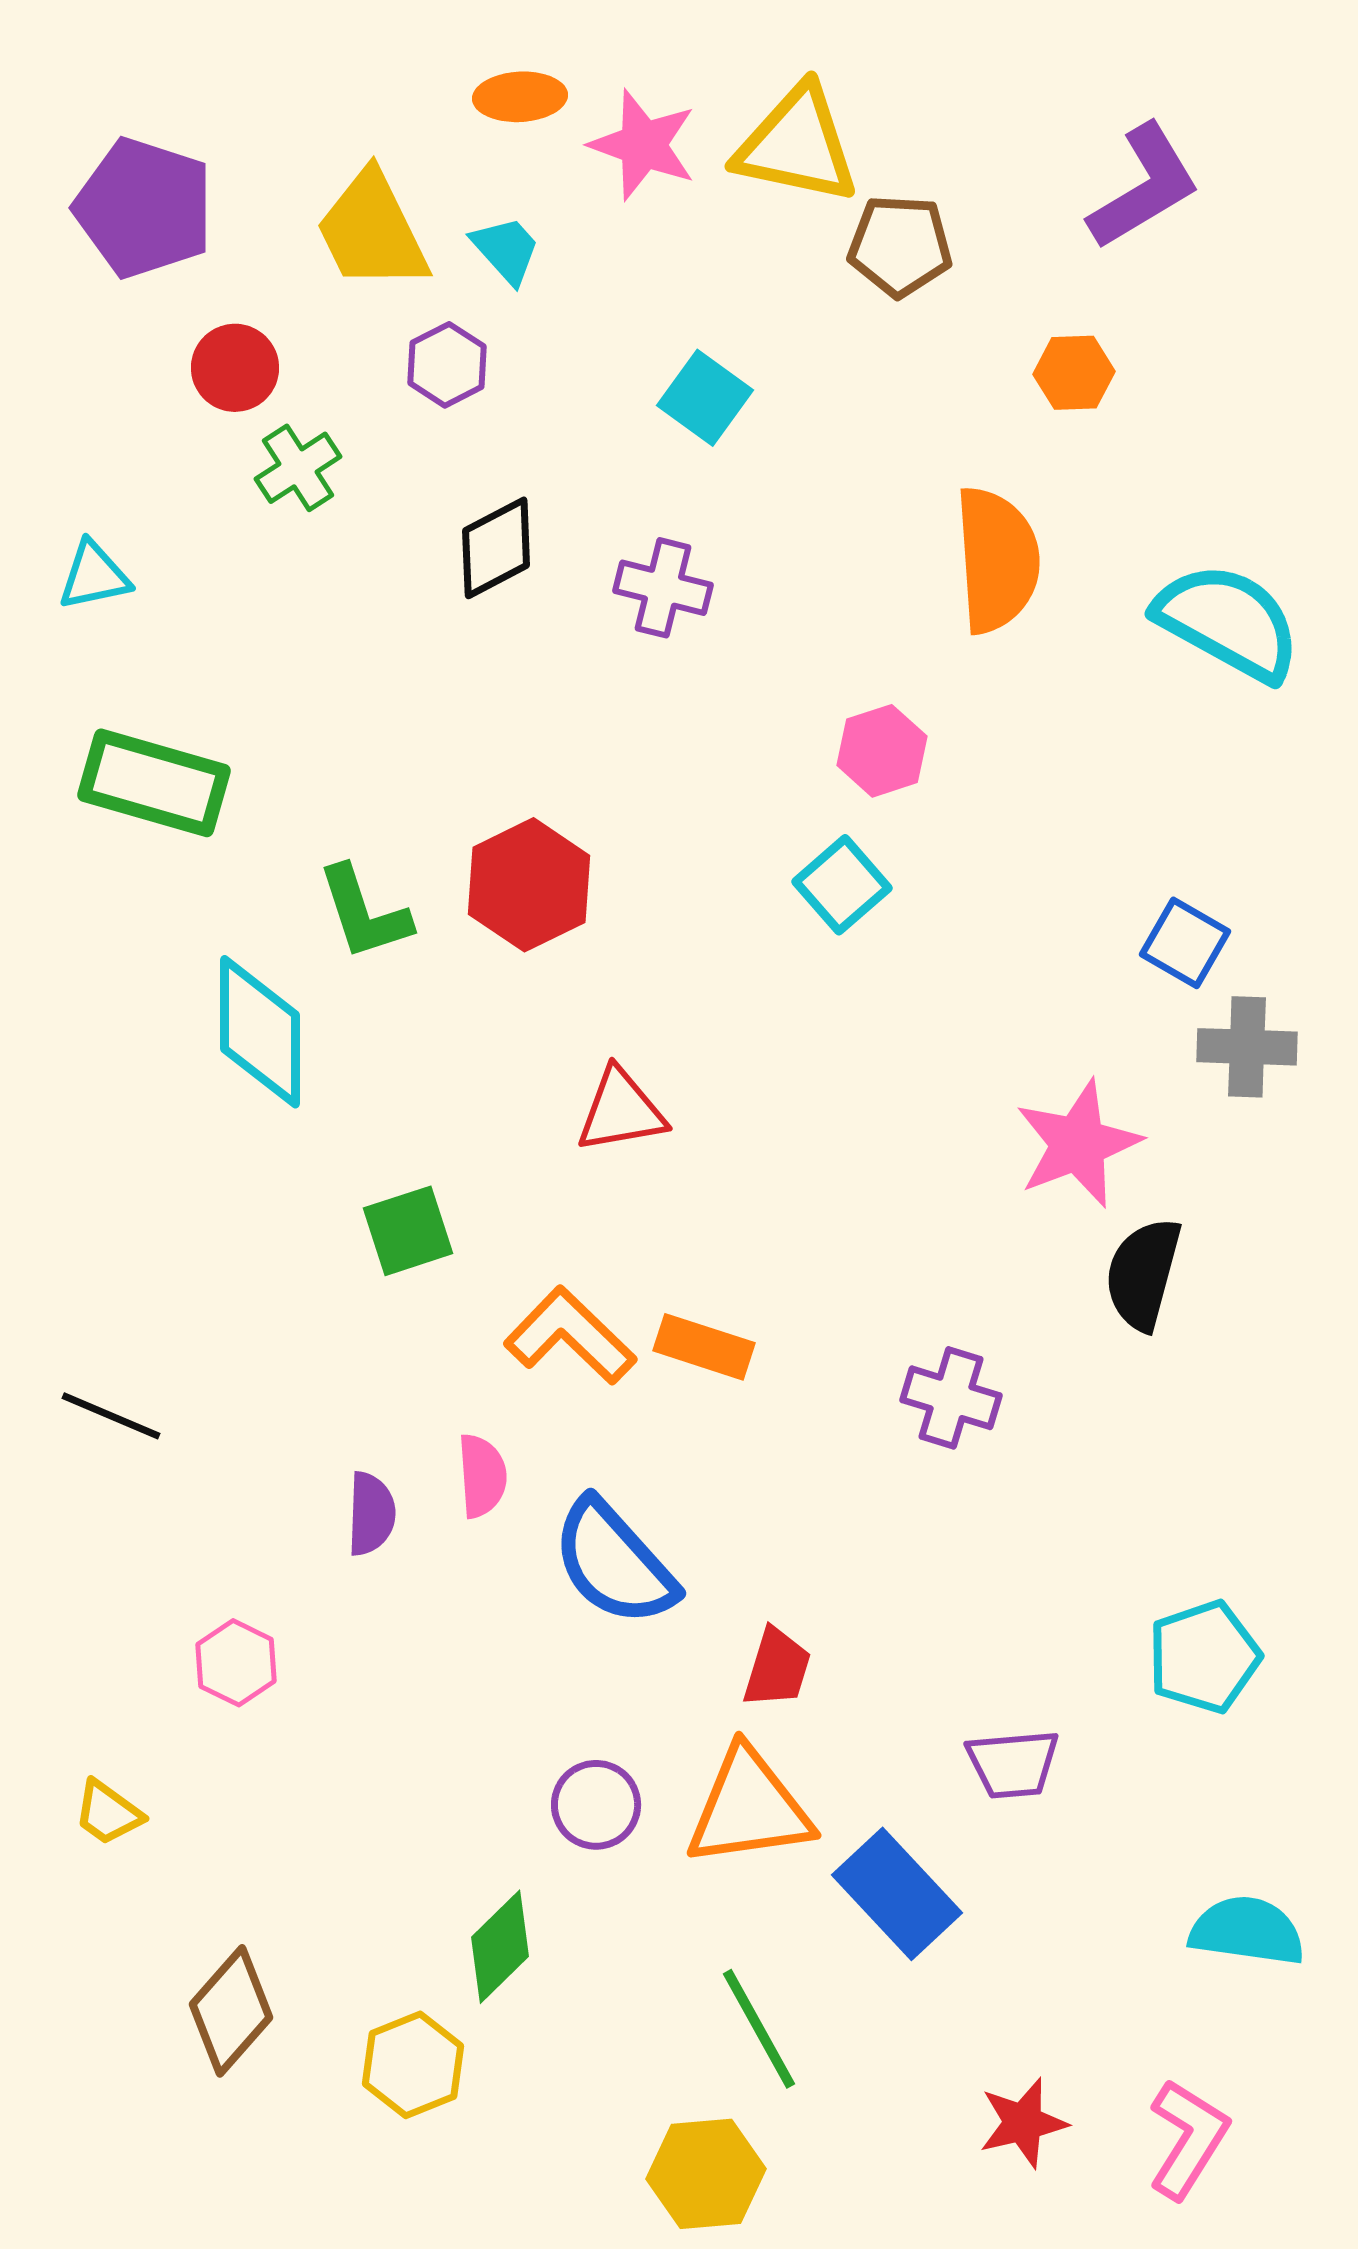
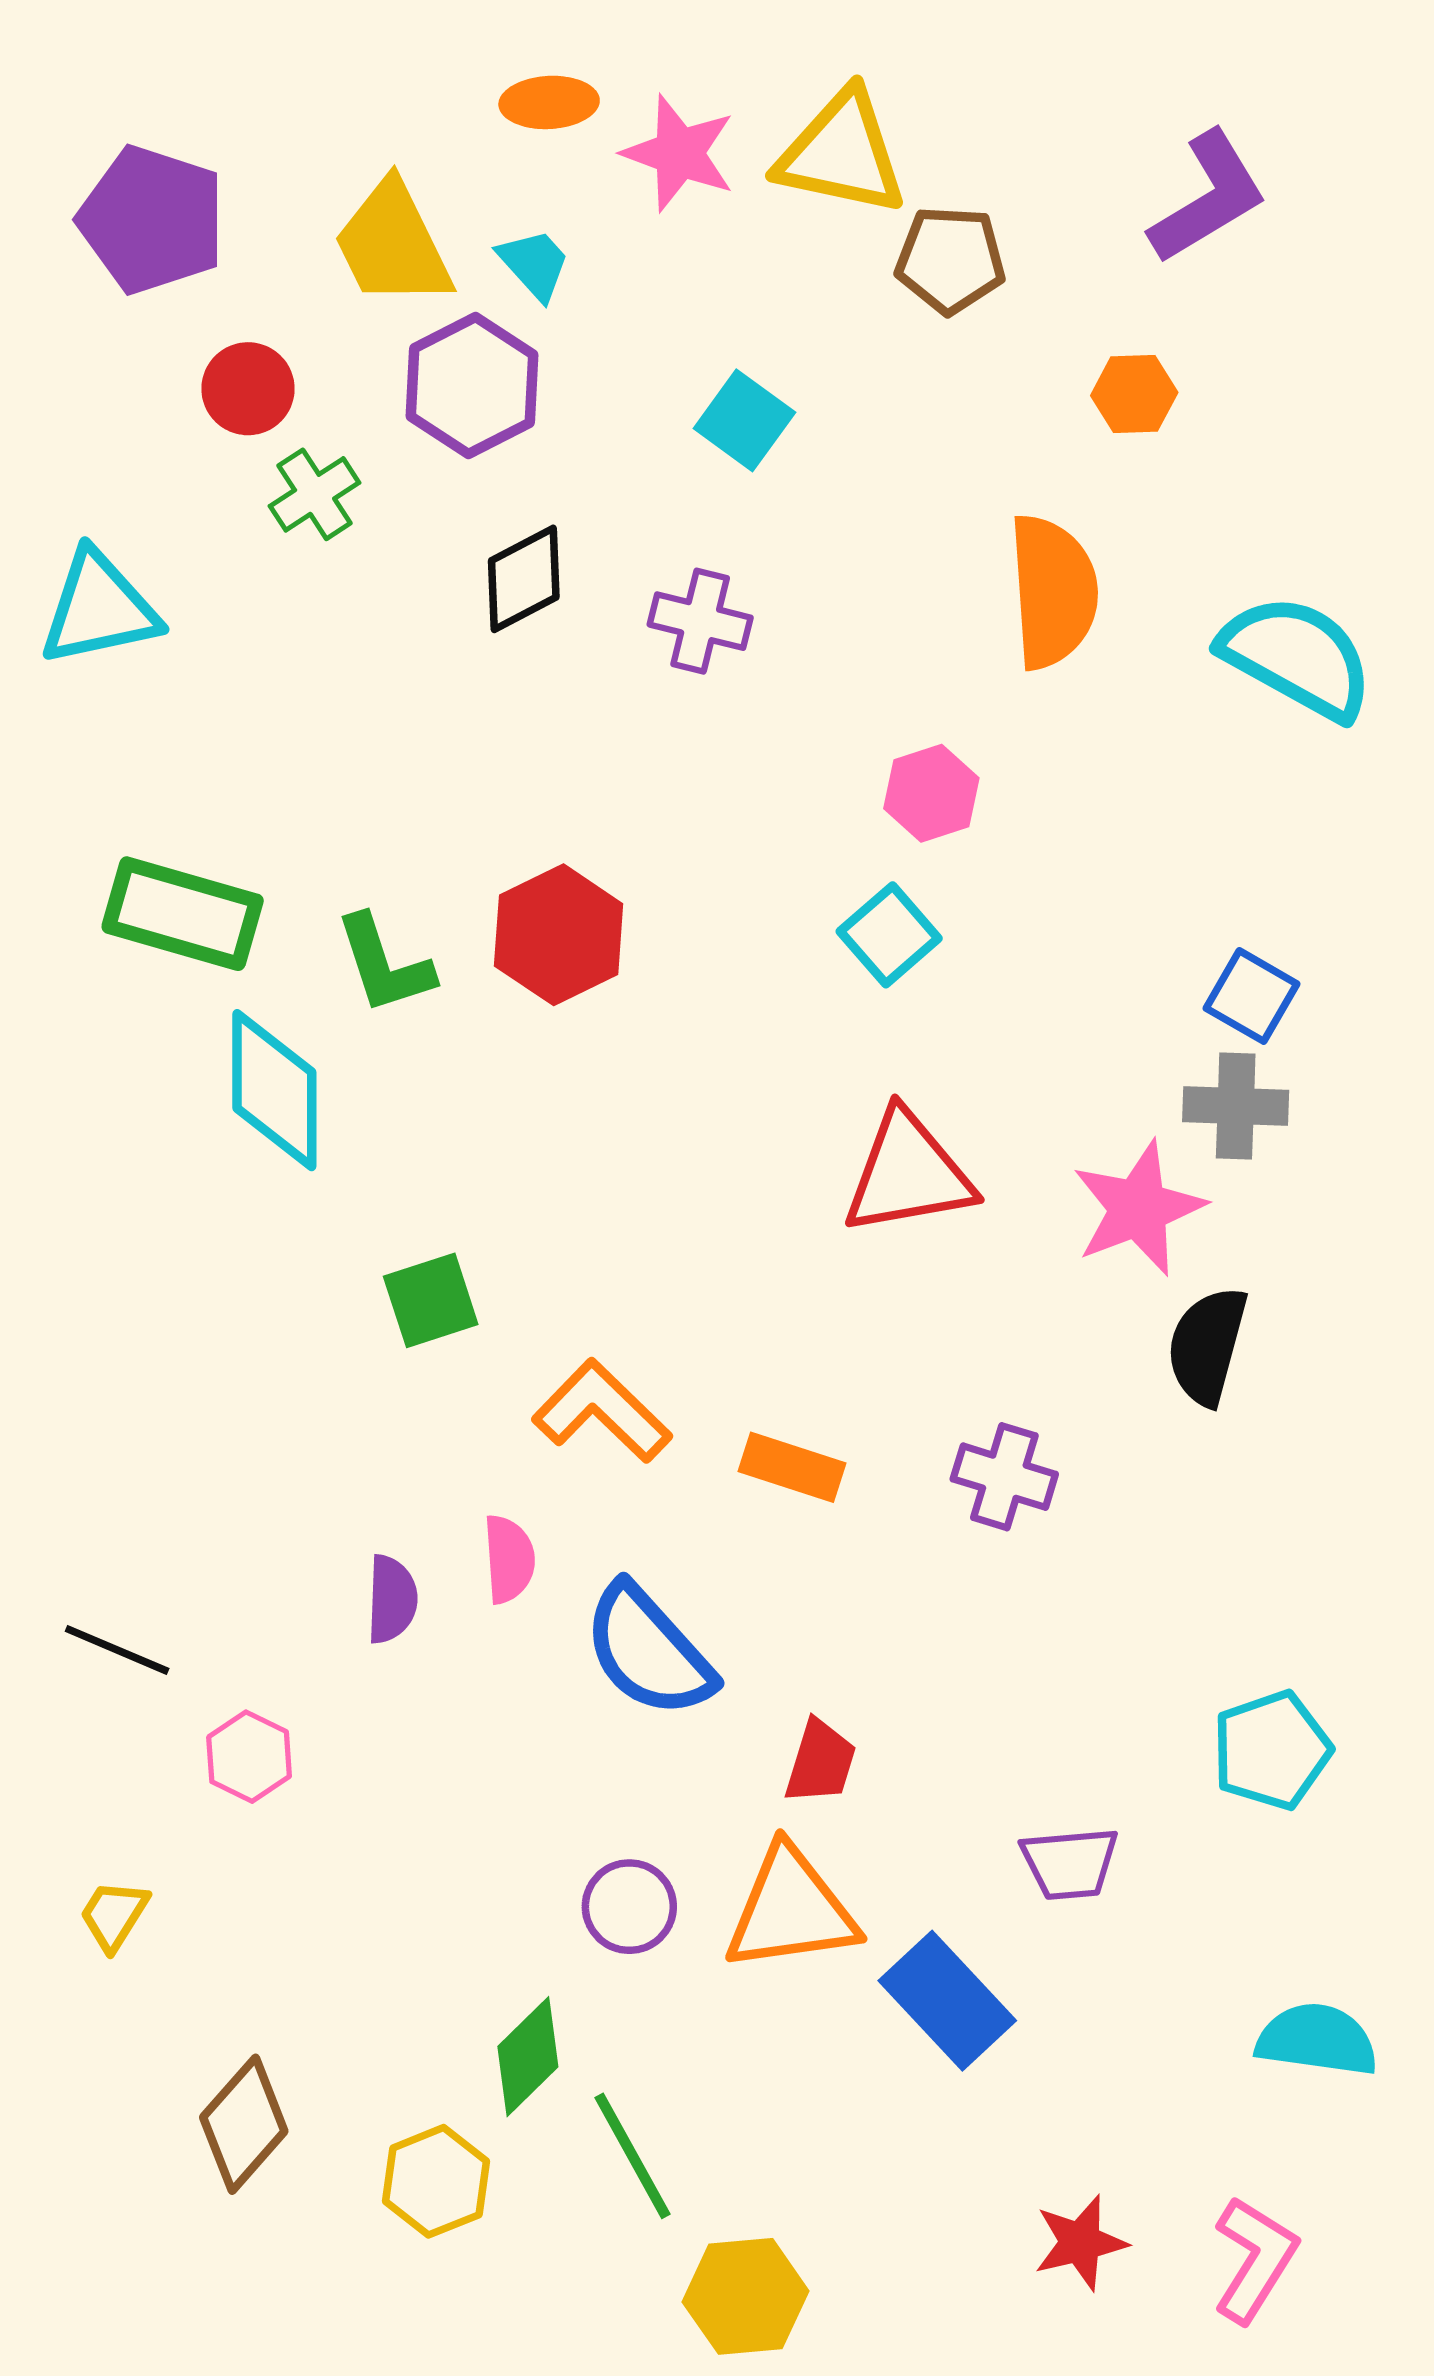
purple hexagon: (447, 365) -> (472, 386), size x1.6
cyan triangle: (94, 576) -> (99, 608), size x1.6
green rectangle: (154, 783) -> (183, 914), moved
gray cross: (1247, 1047) -> (1236, 1106), moved
red triangle: (621, 1111) -> (908, 1174), moved, size x1.4
orange rectangle: (704, 1347) -> (792, 1467), moved
black line: (111, 1416) -> (117, 1650), moved
yellow trapezoid: (108, 1813) -> (114, 1915), turned 86
green line: (759, 2029) -> (632, 2156), moved

